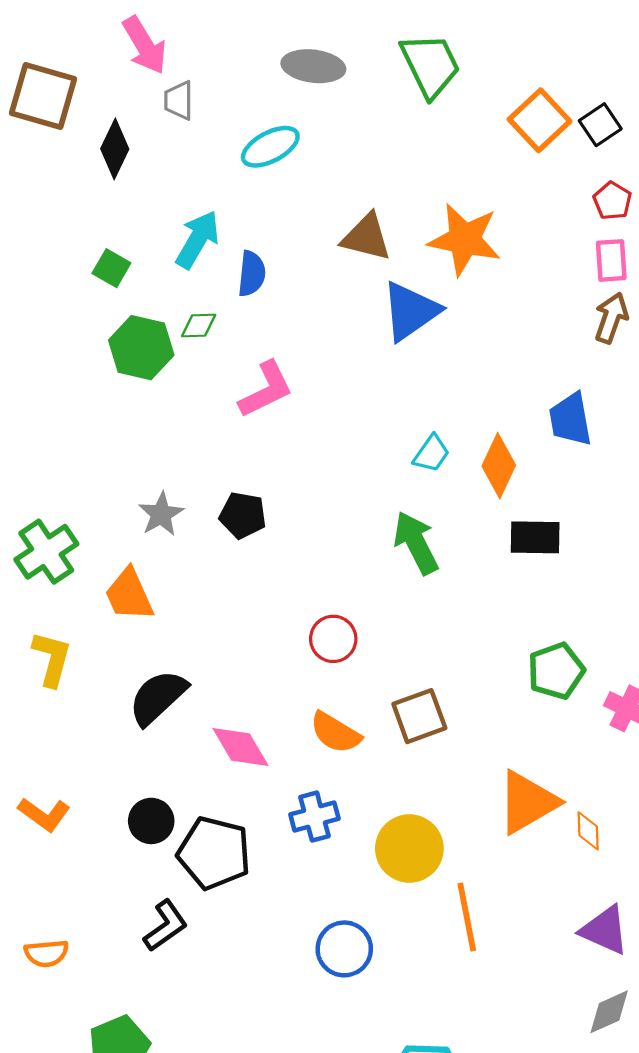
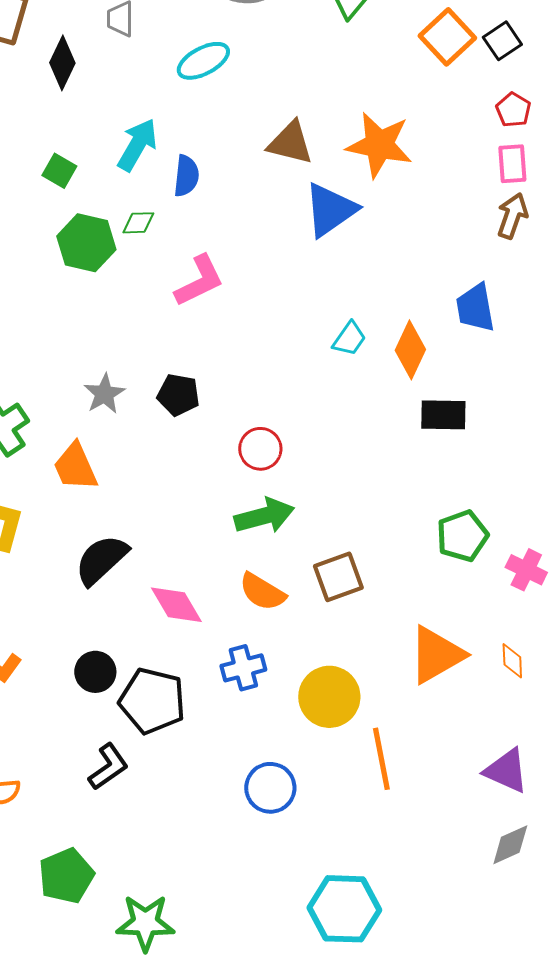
green arrow: (416, 543) -> (264, 516), moved, turned 102
red circle: (333, 639) -> (260, 449), moved
orange diamond: (588, 831) -> (512, 661), moved

